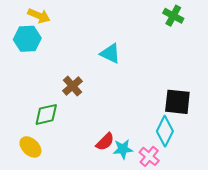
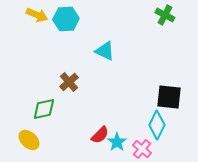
cyan hexagon: (27, 39) -> (66, 19), moved
cyan star: (123, 149) -> (117, 142), turned -30

